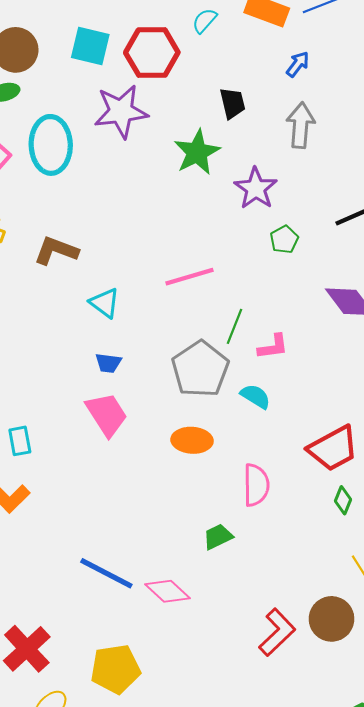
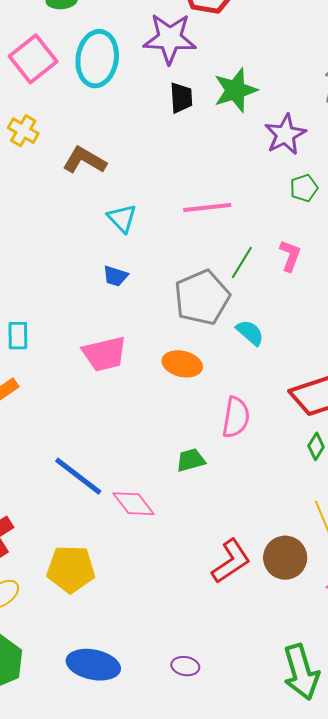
black trapezoid: (232, 103) -> (181, 98), moved
pink L-shape: (273, 347) -> (290, 256), moved, turned -72
pink trapezoid: (107, 414) -> (104, 354), moved, turned 99

